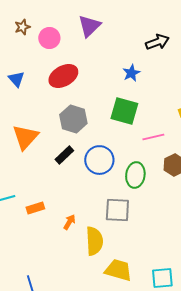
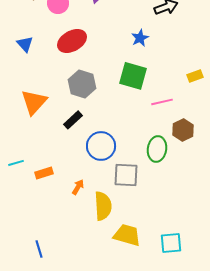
blue circle: (99, 160) -> (101, 146), moved
green ellipse: (135, 175) -> (157, 149), moved

